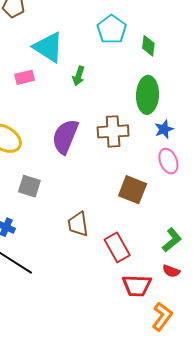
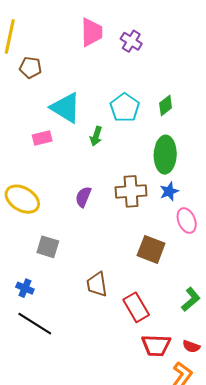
cyan pentagon: (112, 29) -> (125, 108), moved
green diamond: (148, 46) -> (166, 105), turned 45
blue star: (164, 129) -> (169, 191), moved
purple semicircle: (65, 137) -> (83, 197), size x0.6
red semicircle: (171, 271) -> (191, 346), moved

